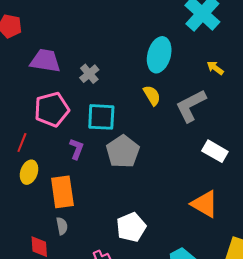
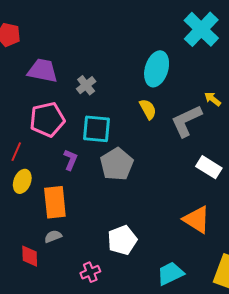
yellow arrow: (215, 68) -> (213, 99), moved
gray semicircle: (62, 226) -> (53, 236), turned -102

